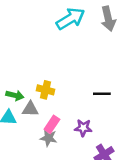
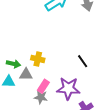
black line: (102, 94) -> (83, 61), turned 56
purple star: (83, 128) -> (68, 89), size x1.6

